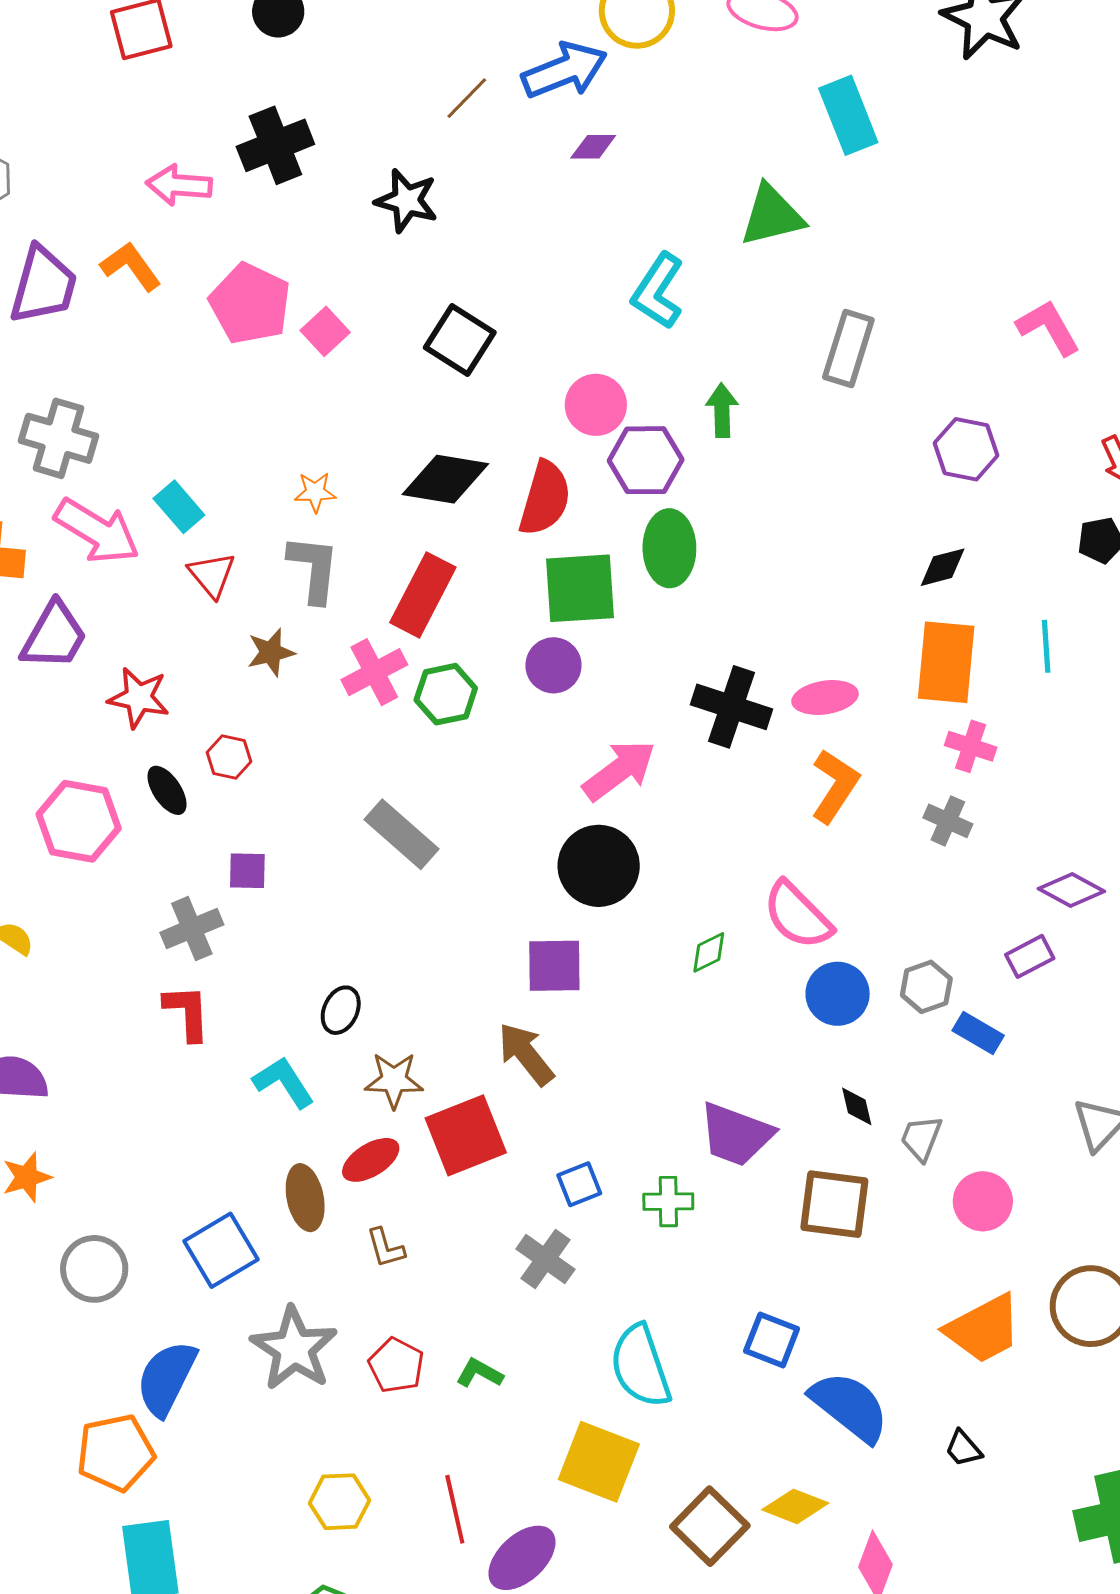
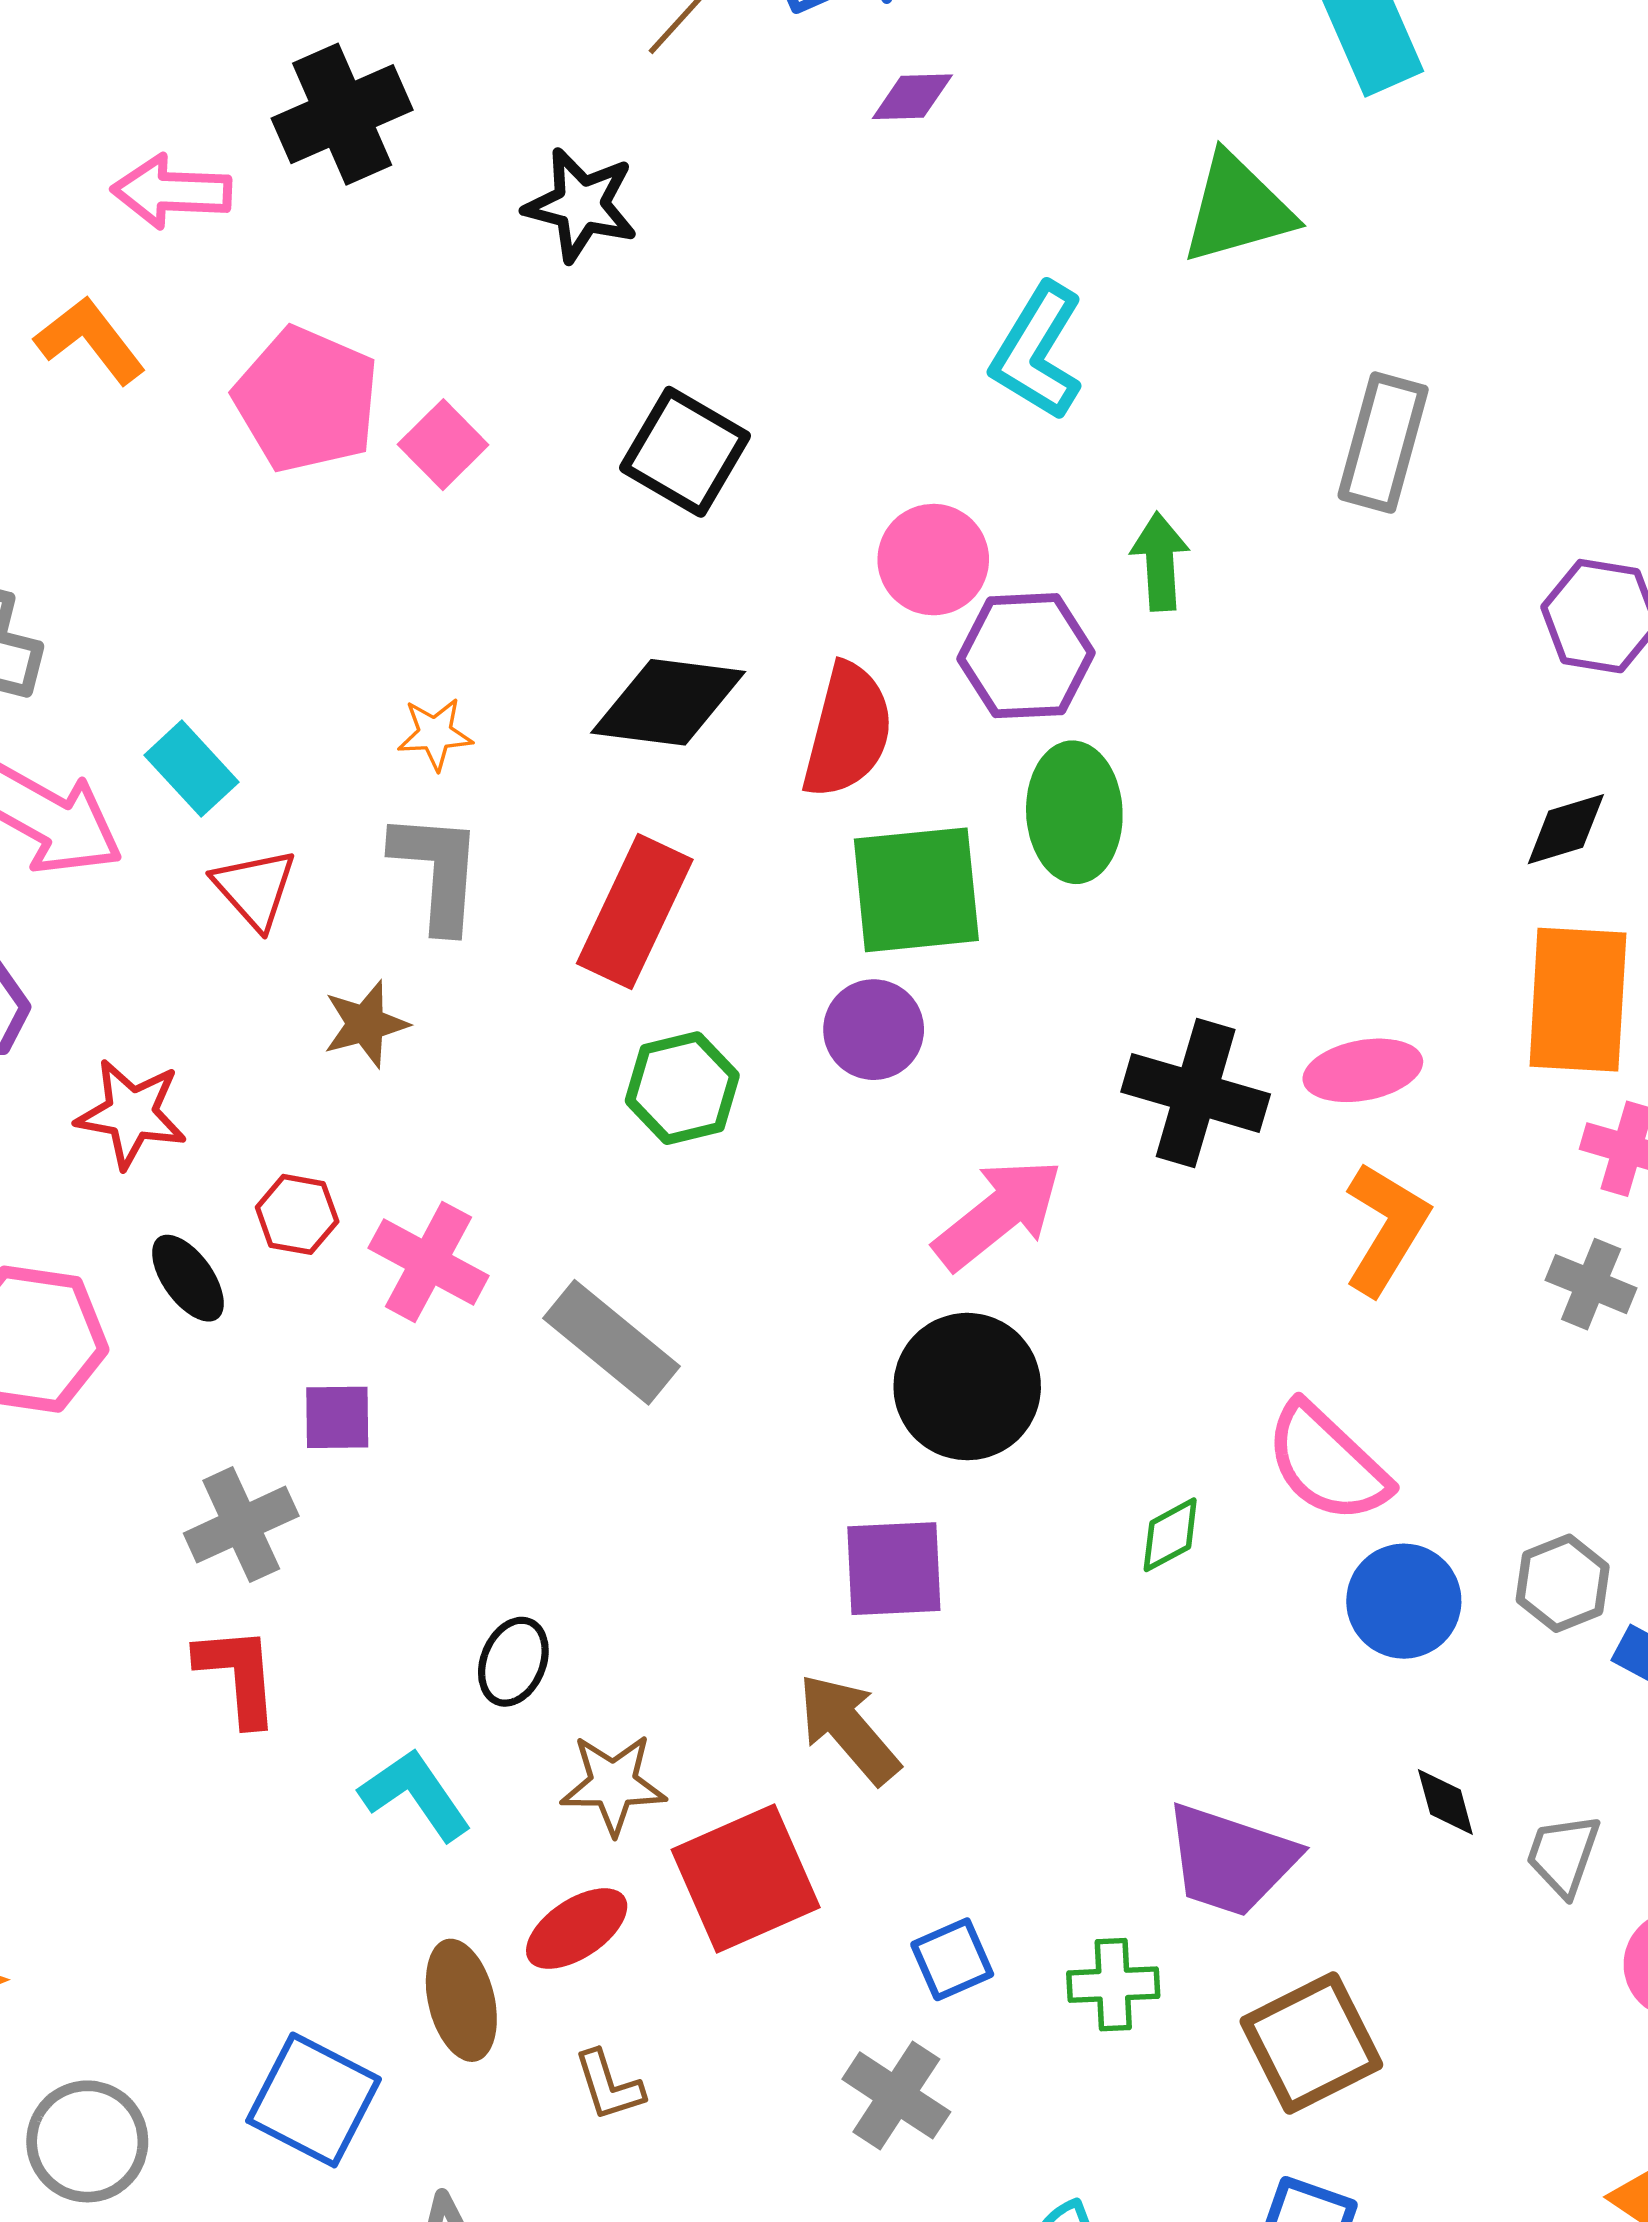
pink cross: (374, 672) -> (429, 1262), moved, turned -32
brown square: (834, 1204) -> (1311, 2043), moved, turned -32
blue square: (221, 1250) -> (314, 2100), turned -30

